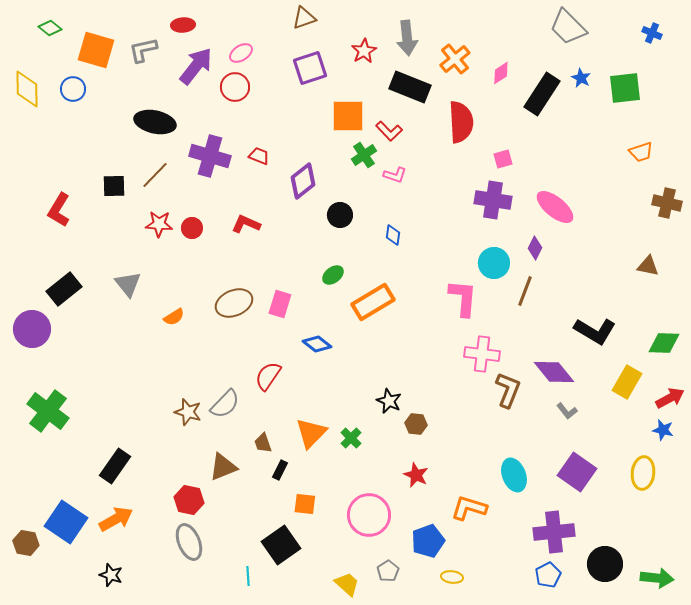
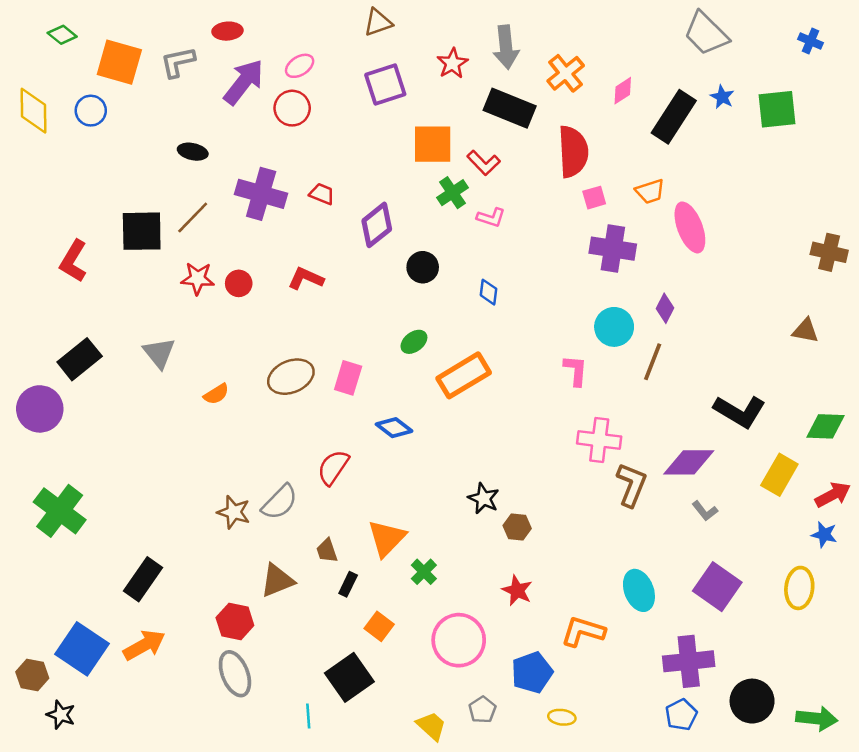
black ellipse: (155, 122) -> (193, 152), size x0.6
orange trapezoid: (641, 152) -> (650, 191), moved
pink square: (503, 159) -> (594, 198), moved
black square: (114, 186) -> (142, 231), size x1.5
pink ellipse: (555, 207) -> (690, 227), moved, turned 30
pink L-shape: (463, 298) -> (576, 370), size x0.7
purple diamond: (554, 372) -> (689, 462), turned -51
green cross: (351, 438) -> (424, 572), moved
orange square: (305, 504) -> (379, 626), turned 30
black star: (111, 575) -> (61, 715), moved

